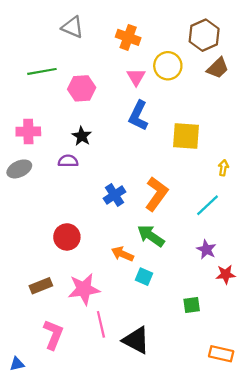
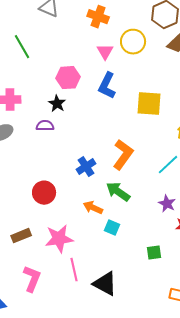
green line: (42, 71) -> (22, 47), turned 70
pink hexagon: (82, 88) -> (68, 78), moved
blue cross: (115, 195) -> (86, 167), moved

